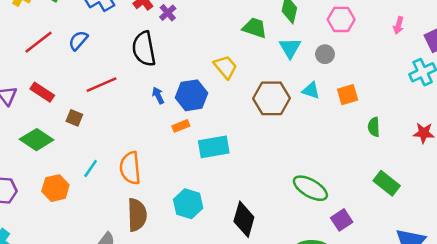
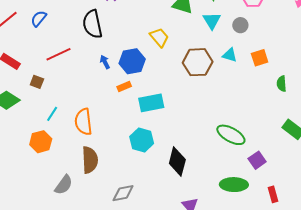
cyan line: (91, 168) -> (52, 114), moved
orange hexagon: (55, 188) -> (41, 142), moved
cyan hexagon: (188, 204) -> (142, 140), moved

